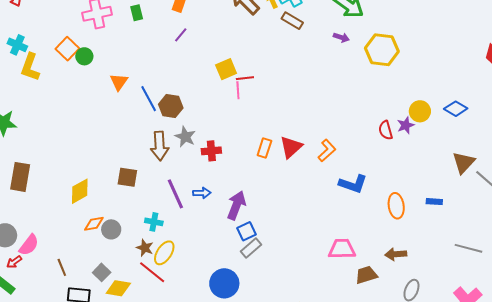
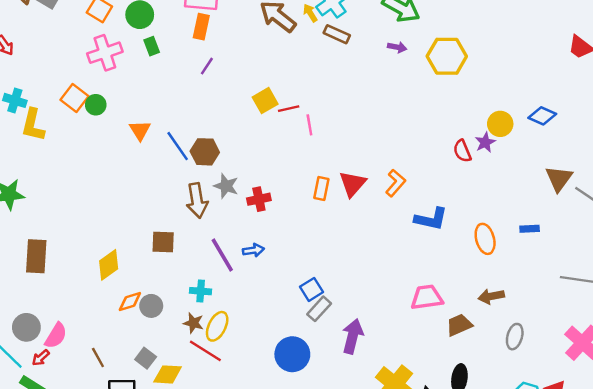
pink line: (238, 90) -> (309, 125), moved
purple arrow: (236, 205) -> (353, 336), moved

